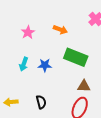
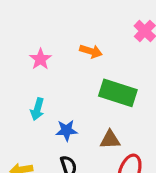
blue star: (45, 65) -> (66, 130), moved
brown triangle: (84, 86) -> (110, 140), moved

